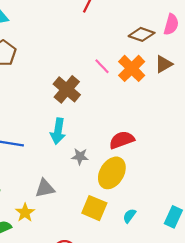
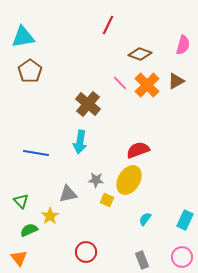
brown diamond: (142, 34) -> (140, 54), moved
gray star: (80, 156) -> (96, 180), moved
yellow square: (94, 208) -> (107, 200), moved, size x0.6

